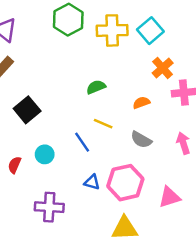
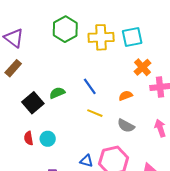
cyan square: (150, 31) -> (132, 37), turned 30
green semicircle: (96, 87) -> (57, 93), moved
blue line: (82, 142) -> (90, 86), moved
red semicircle: (14, 165) -> (29, 138), moved, turned -32

